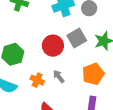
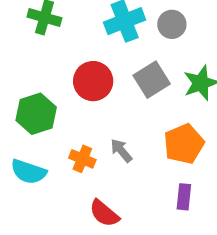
red circle: (53, 46) -> (93, 81), moved

